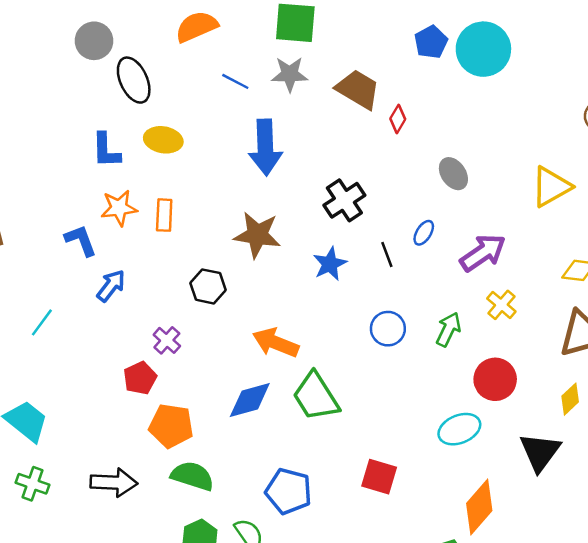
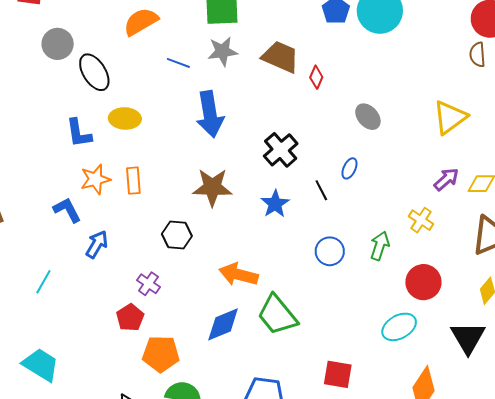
purple arrow: (483, 253) -> (446, 179), moved, size x0.7

